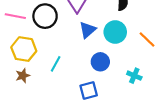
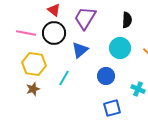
blue triangle: (88, 30) -> (80, 50), moved
blue square: (89, 90) -> (112, 108), moved

